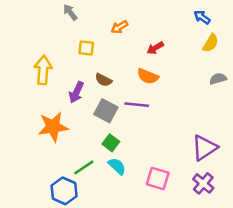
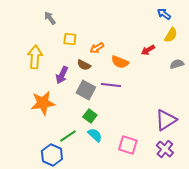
gray arrow: (70, 12) -> (50, 18), moved
orange arrow: (119, 27) -> (97, 48), moved
red arrow: (155, 48) -> (148, 50), moved

